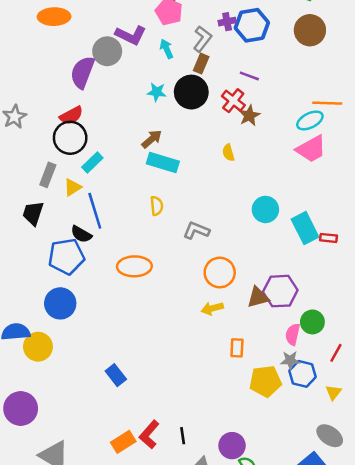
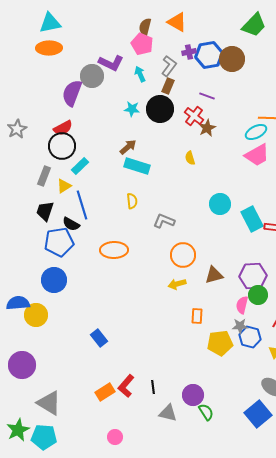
brown circle: (310, 30) -> (232, 59), moved
black trapezoid: (33, 213) -> (45, 211), moved
purple hexagon: (280, 291) -> (253, 276), moved

